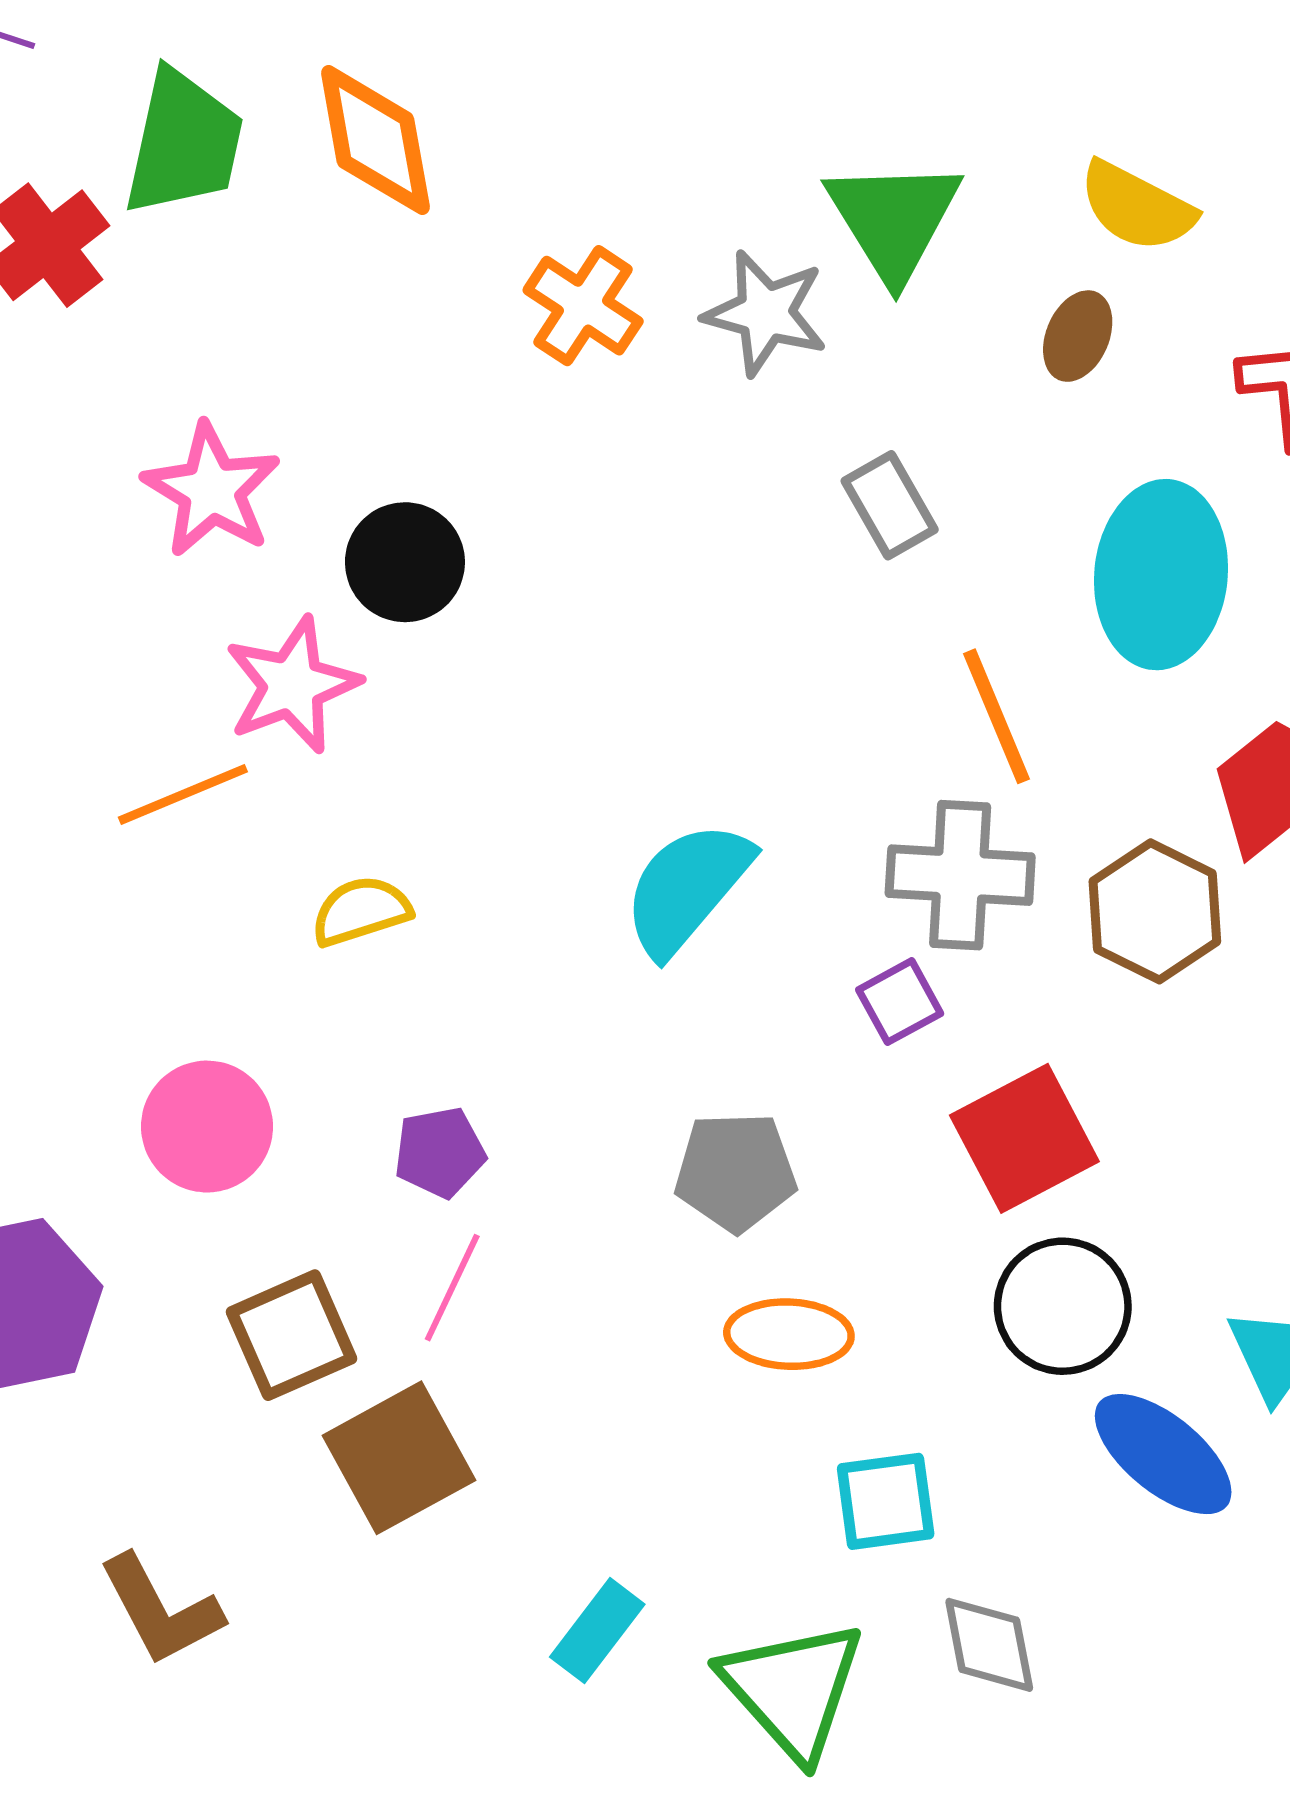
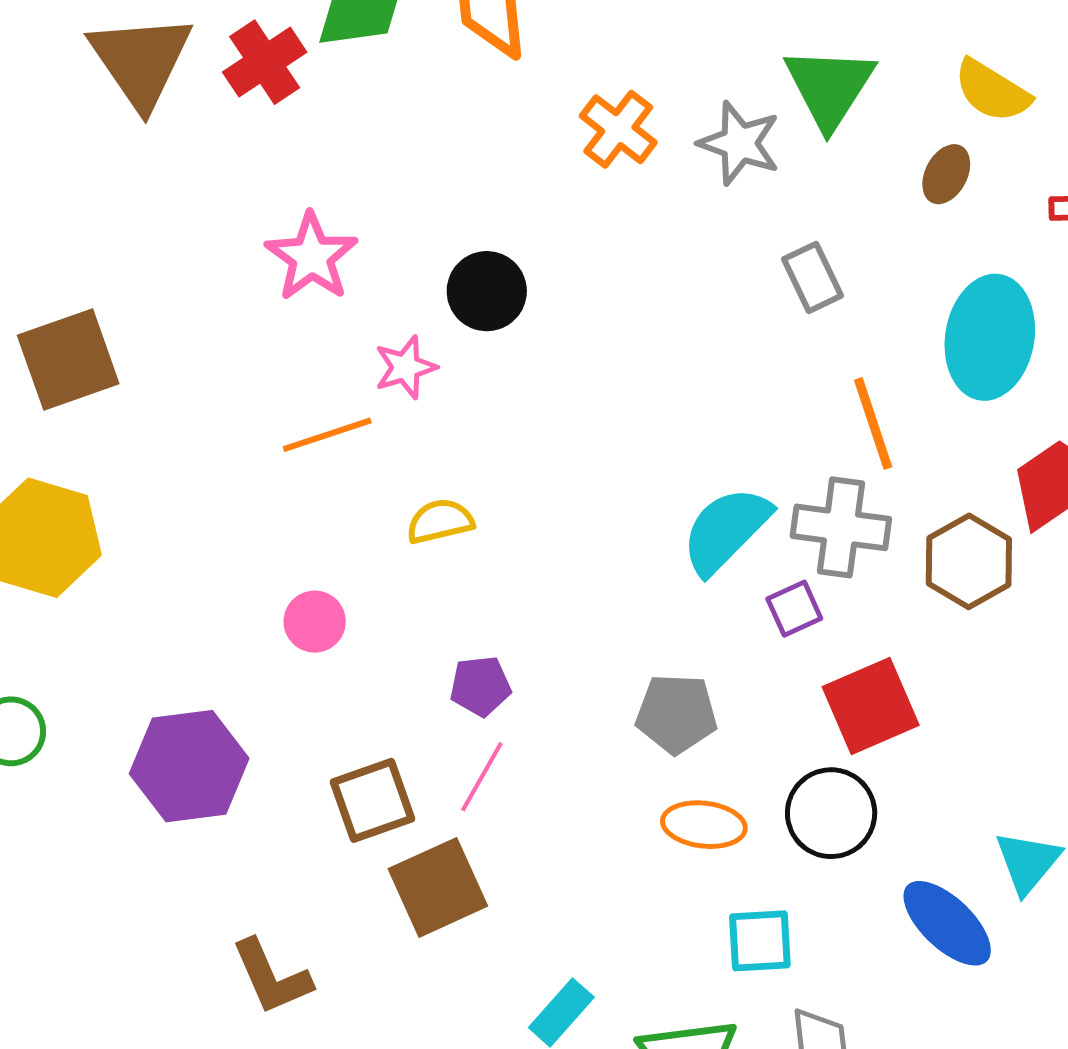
pink star: (212, 490) -> (312, 257), moved
pink star: (292, 685) -> (405, 367), size x0.7
cyan semicircle: (687, 888) -> (726, 530), moved
pink circle: (207, 1127) -> (315, 622), moved, size x0.7
black circle: (1063, 1306) -> (831, 813), moved

